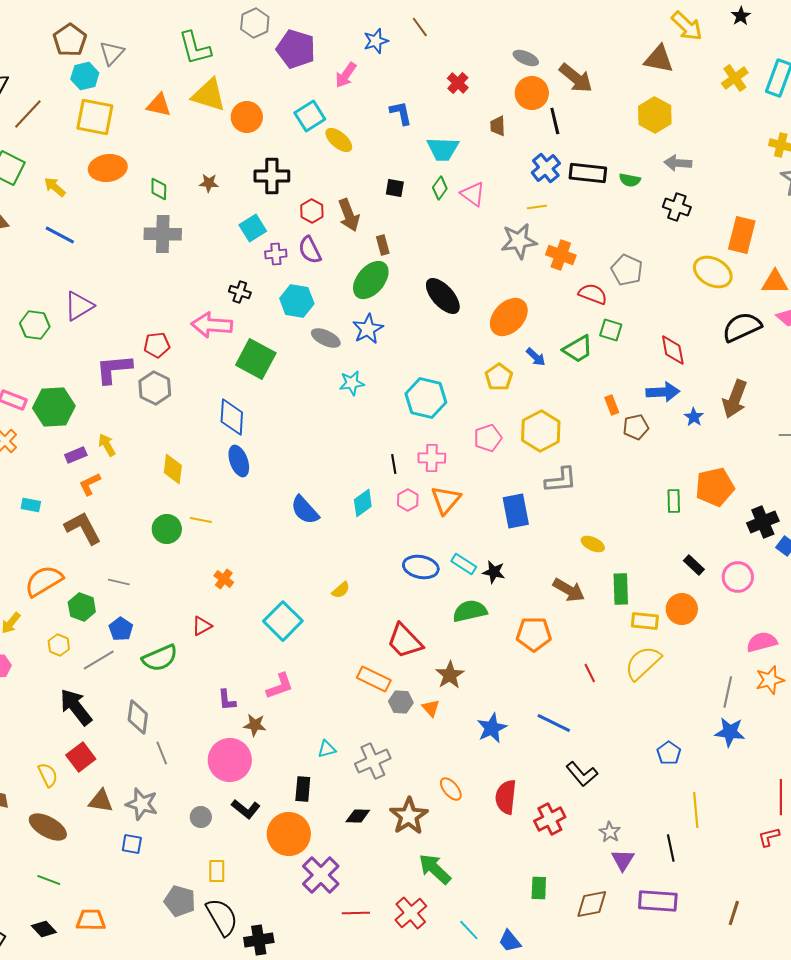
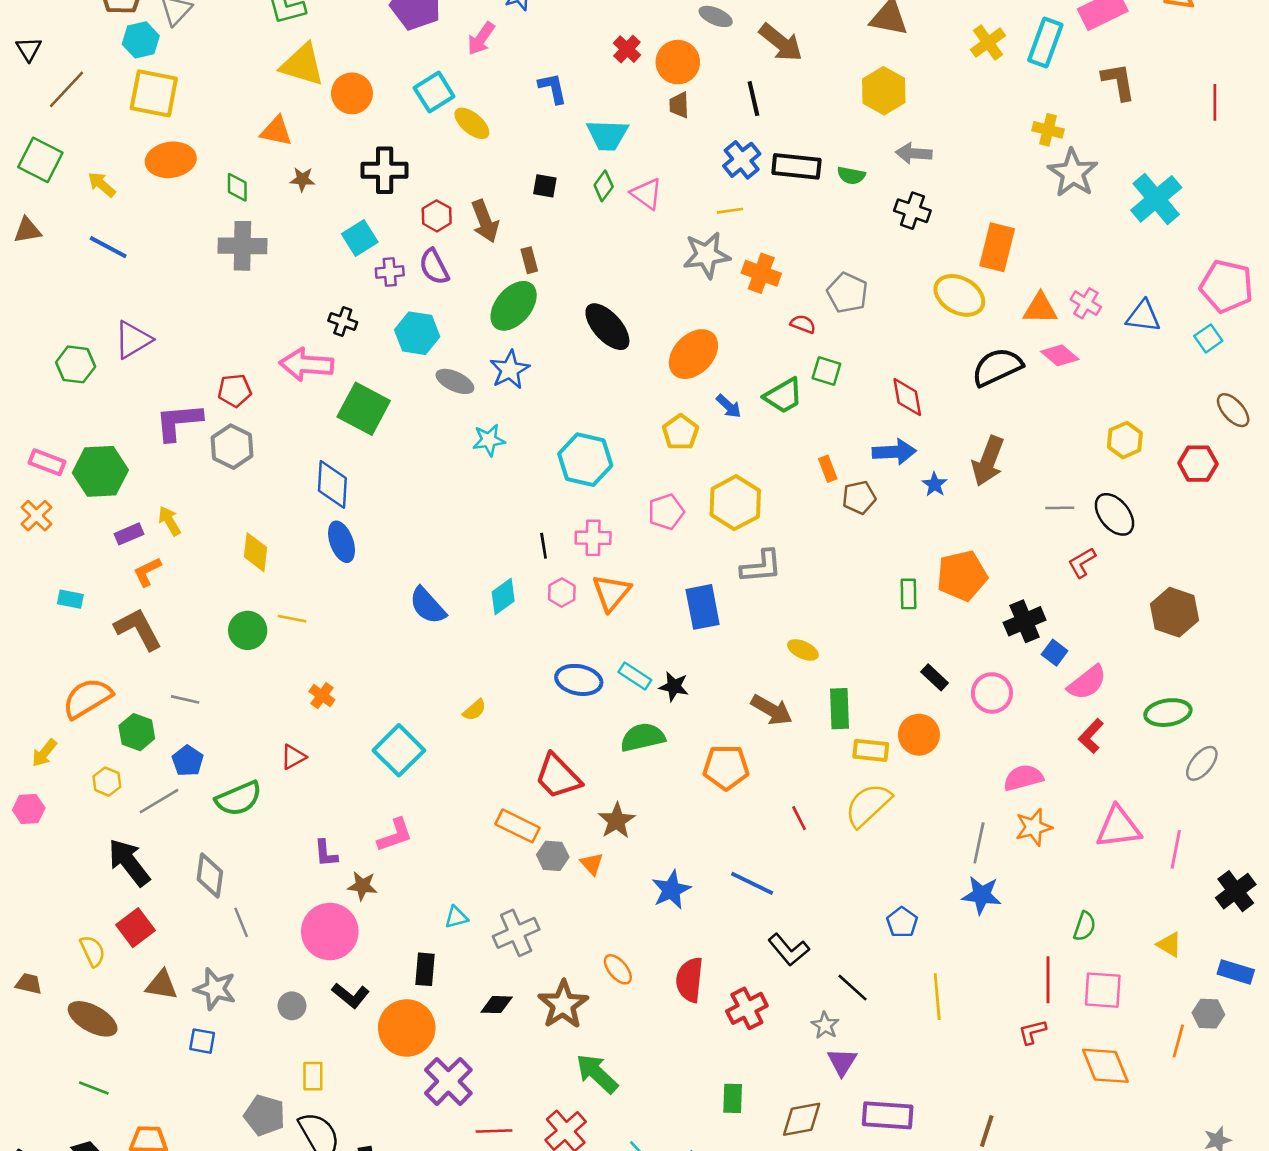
orange circle: (532, 93) -> (678, 62), moved
orange triangle: (159, 105) -> (276, 131), moved
red semicircle: (593, 294) -> (803, 324), size x0.7
black line: (671, 848) -> (852, 988), moved, turned -36

